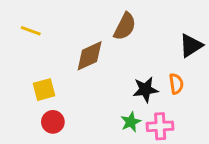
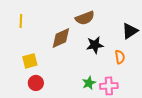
brown semicircle: (125, 26) -> (85, 18), turned 42
yellow line: (31, 31) -> (21, 21), turned 72
black star: (145, 90) -> (95, 45), moved

